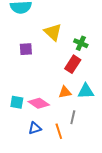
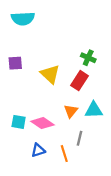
yellow triangle: (53, 32) -> (50, 74), moved
purple square: (26, 49) -> (15, 63), moved
orange triangle: (65, 92) -> (71, 111), turned -40

